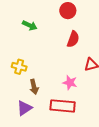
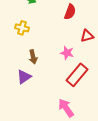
yellow cross: (19, 67) -> (22, 28), moved
red rectangle: (63, 106) -> (77, 75), moved, turned -55

